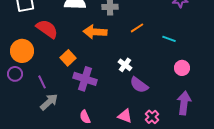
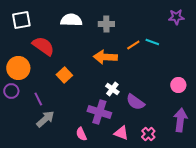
orange arrow: (95, 32) -> (105, 57), moved
cyan line: (169, 39) -> (152, 42), moved
white cross: (125, 65) -> (112, 89), moved
purple cross: (85, 79) -> (99, 112), moved

